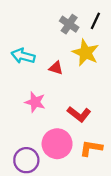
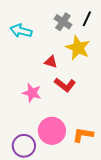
cyan arrow: (23, 56) -> (21, 31), moved
red L-shape: (79, 114) -> (65, 85), moved

